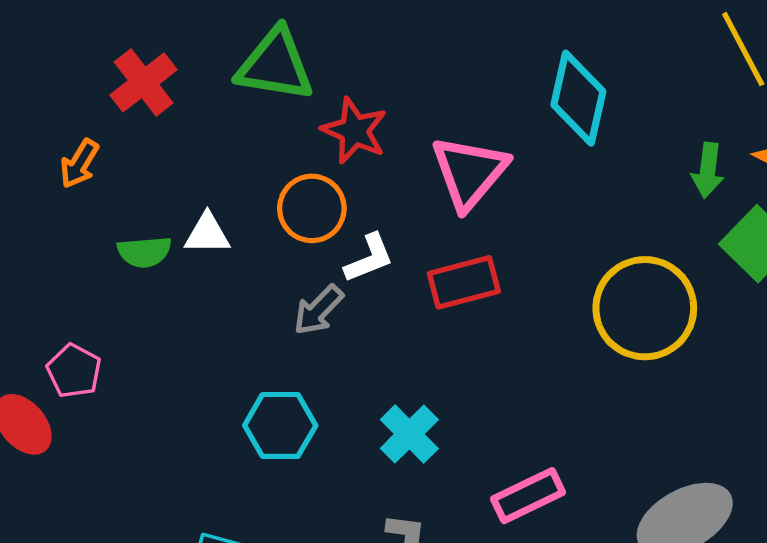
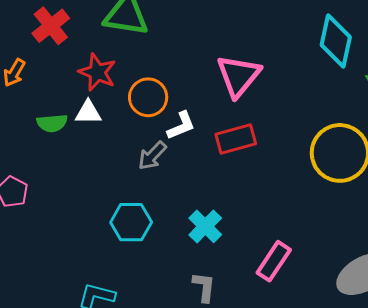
cyan diamond: (578, 98) -> (336, 41), moved
red star: (354, 131) -> (97, 72), moved
pink rectangle: (528, 496) -> (274, 261), turned -30

